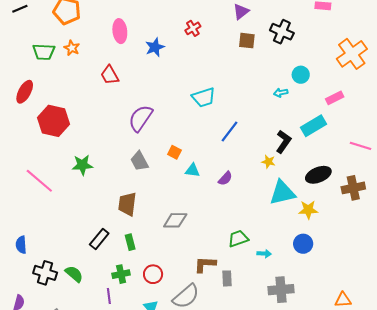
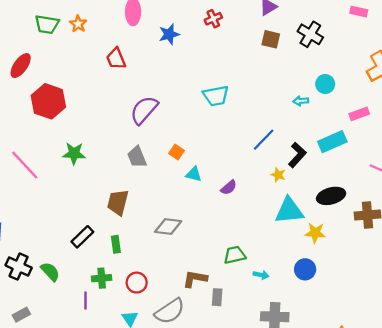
blue line: (230, 131) -> (264, 140), moved

